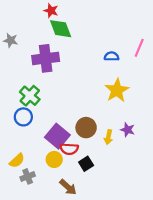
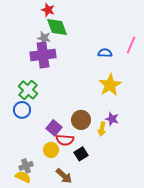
gray star: (11, 40) -> (44, 38), moved
purple star: (128, 130) -> (112, 119), moved
purple square: (57, 136) -> (54, 128), size x0.7
yellow semicircle: (17, 161) -> (23, 177), moved, turned -112

